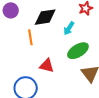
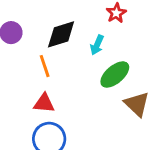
red triangle: (47, 66) -> (44, 103), moved

